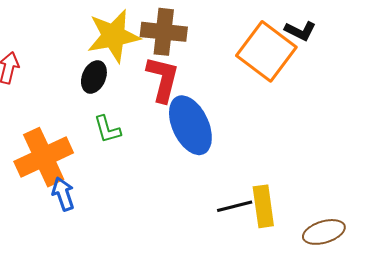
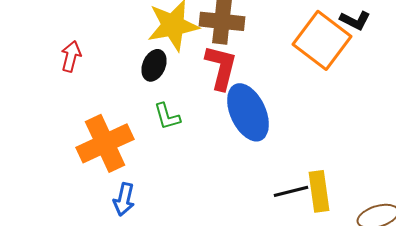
blue arrow: (63, 194) -> (124, 199), moved, turned -148

